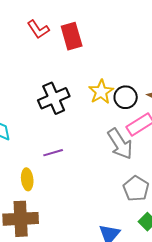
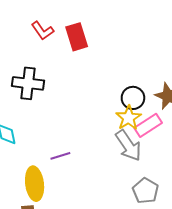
yellow star: (101, 92) -> (129, 118), moved
black cross: (54, 98) -> (28, 83), moved, turned 32
yellow ellipse: (27, 179) -> (35, 184), size x1.5

